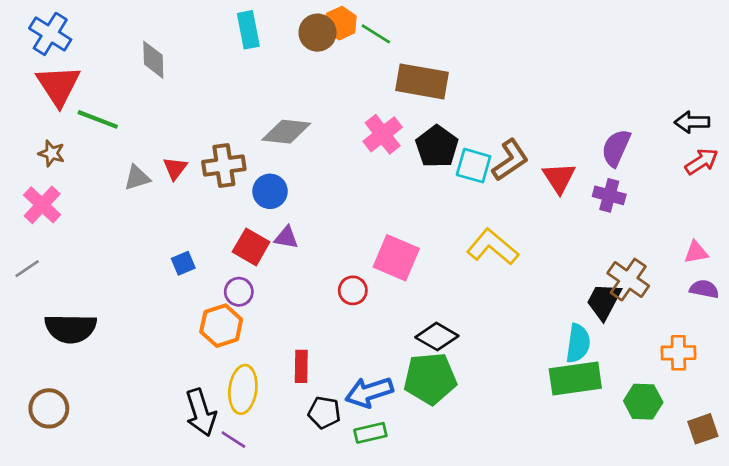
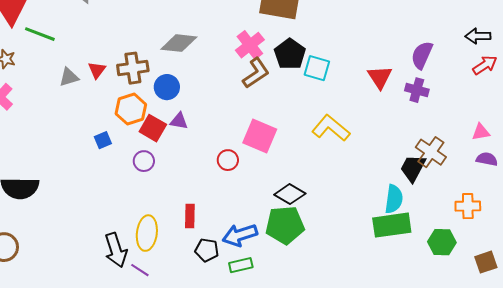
brown L-shape: (510, 160) -> (256, 73), moved
orange hexagon: (221, 326) -> (131, 109), moved

